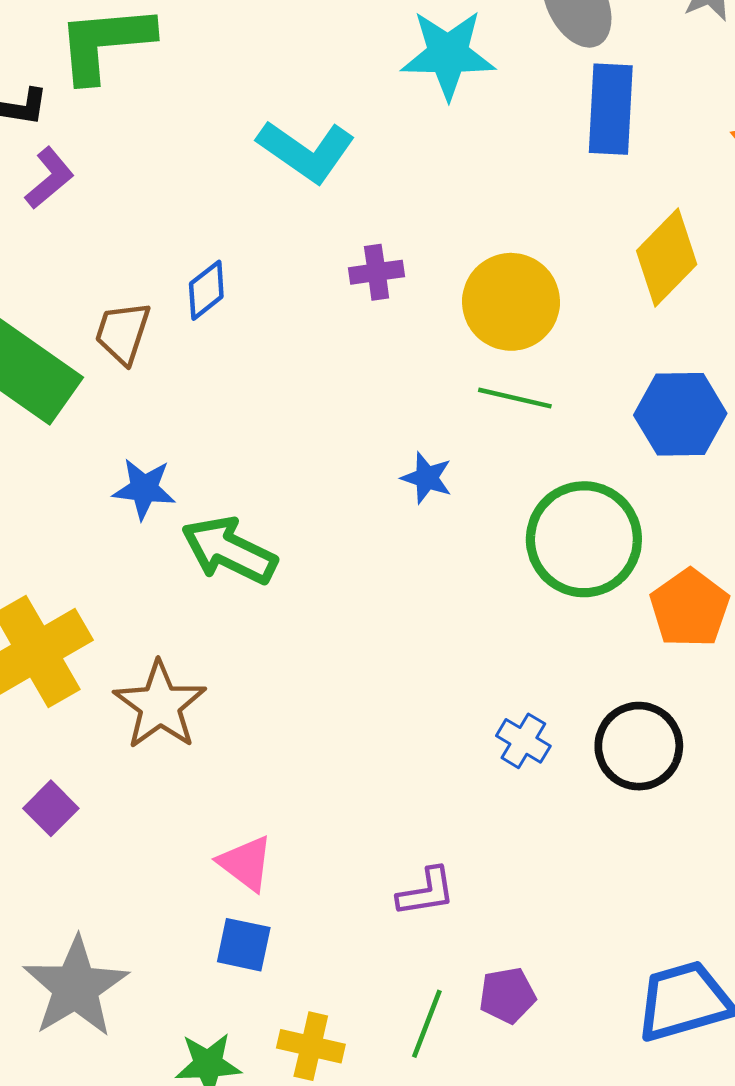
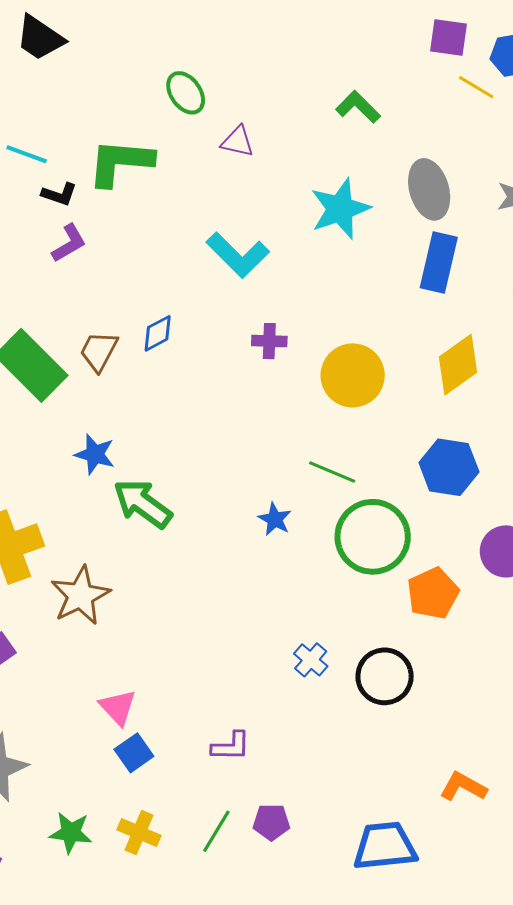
cyan star: (448, 54) -> (340, 209), turned -30
green line: (515, 398) -> (332, 472), moved
blue star: (427, 478) -> (275, 519), moved
blue square: (244, 945) -> (134, 753), moved, turned 33

